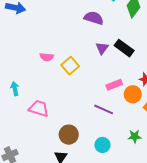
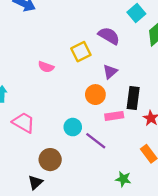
black rectangle: (124, 48) -> (133, 98), moved, turned 48
yellow square: (70, 66) -> (81, 52), moved
orange circle: (133, 94) -> (95, 95), moved
cyan circle: (102, 145) -> (73, 127), moved

